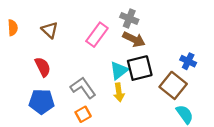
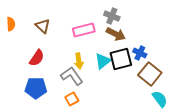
pink rectangle: (97, 35) -> (84, 30), turned 40
blue cross: (188, 61) -> (140, 53), moved
red semicircle: (43, 67) -> (37, 58), turned 60
yellow arrow: (119, 92) -> (79, 61), moved

